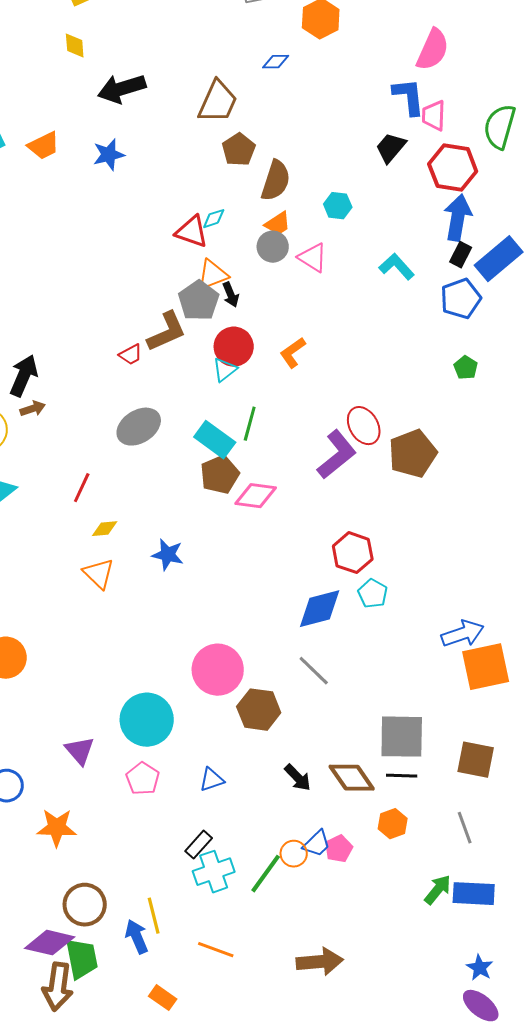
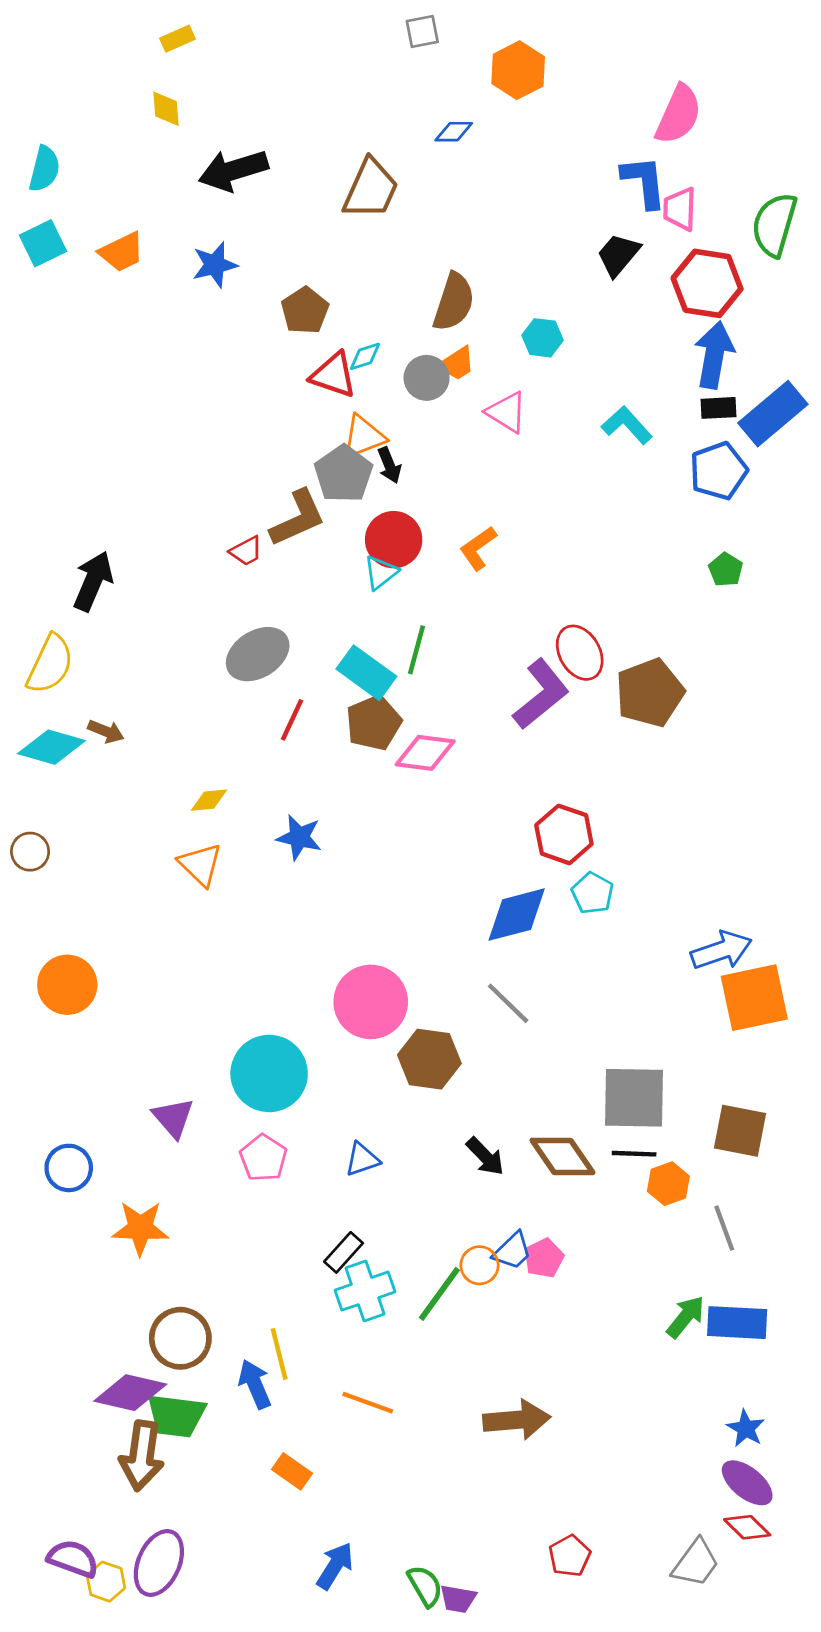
brown pentagon: (239, 150) -> (305, 311), moved
gray circle: (273, 247) -> (427, 378), moved
black rectangle: (461, 255) -> (719, 408), turned 60
brown arrow: (33, 409) -> (106, 731), moved, turned 40
red line: (82, 488) -> (292, 720), moved
orange hexagon: (393, 824) -> (668, 1184), moved
green trapezoid: (82, 959) -> (176, 1416), turned 108

